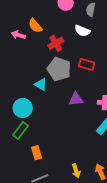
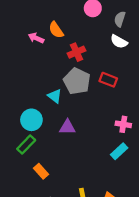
white semicircle: (82, 31) -> (119, 41), moved
purple triangle: (76, 99) -> (67, 127), moved
orange rectangle: (36, 153) -> (41, 171), turned -32

